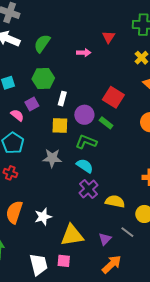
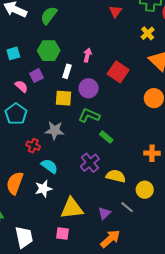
pink arrow: (84, 53) -> (87, 55), moved, turned -80
green rectangle: (106, 123) -> (106, 137), moved
cyan semicircle: (85, 166) -> (49, 166), moved
red cross: (10, 173) -> (33, 146), moved
white trapezoid: (39, 265) -> (24, 237), moved

